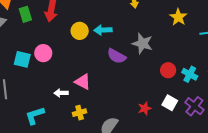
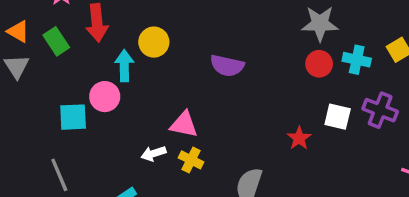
cyan arrow: (103, 30) -> (124, 66), moved, turned 108
gray star: (142, 44) -> (320, 24), moved
yellow cross: (80, 113) -> (191, 160), moved, turned -32

